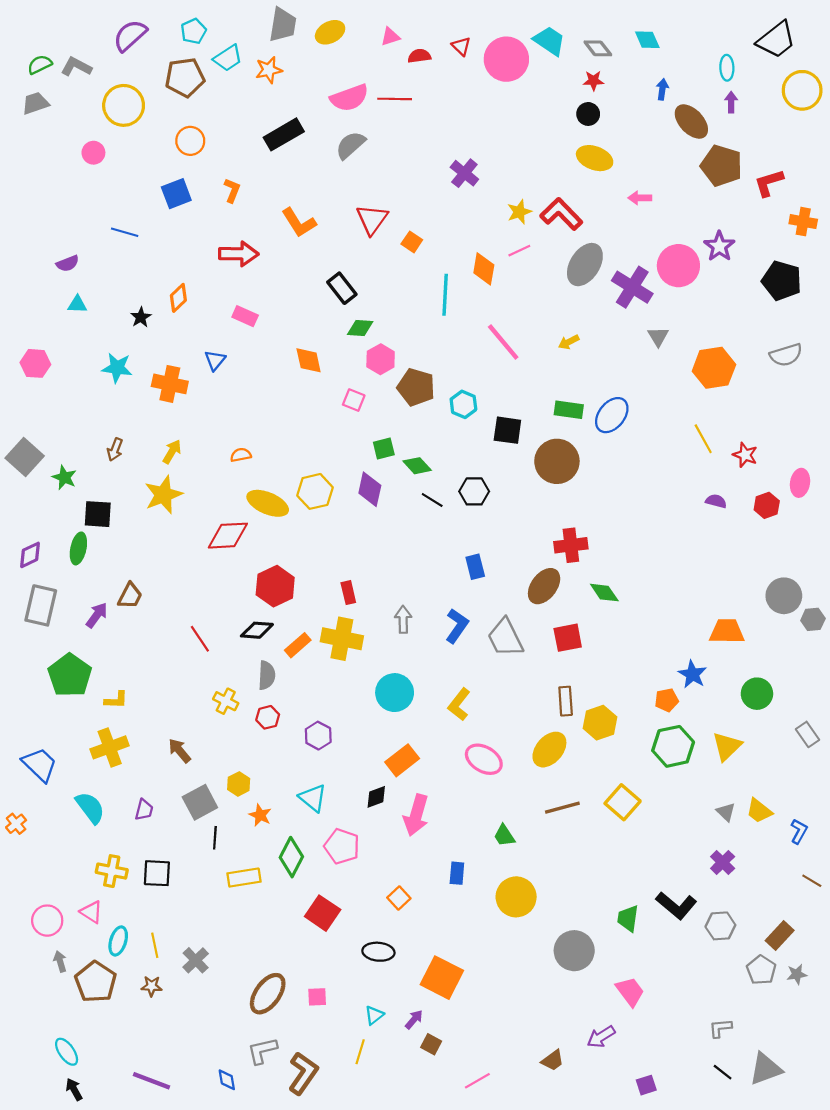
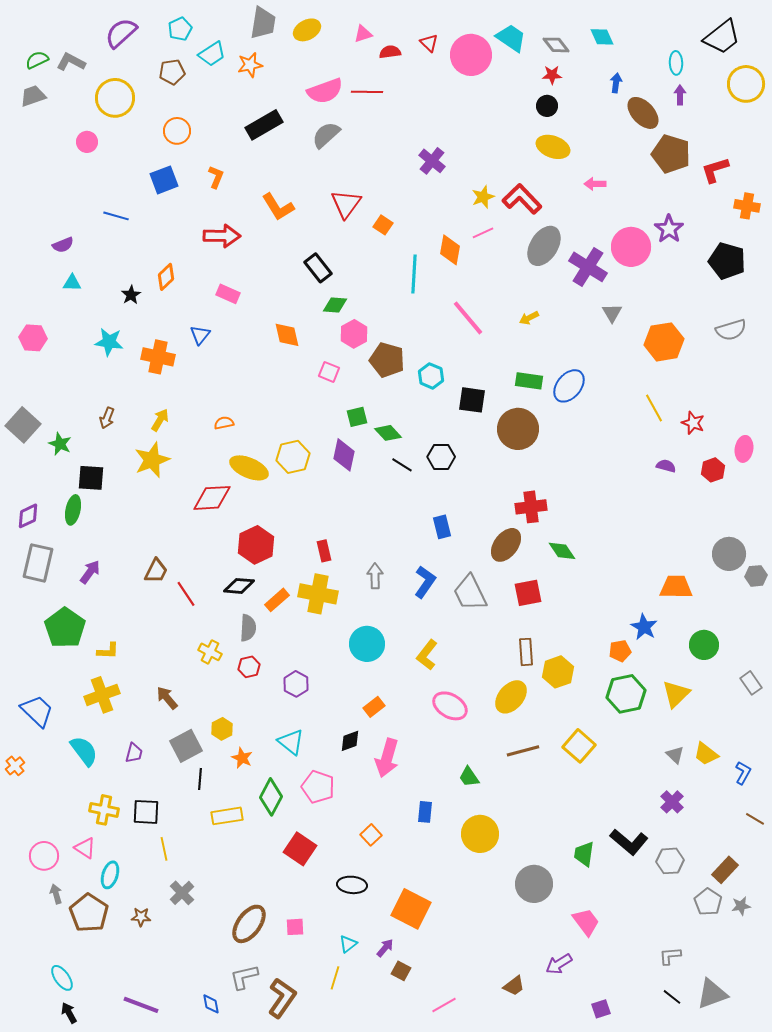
brown pentagon: (185, 77) -> (172, 72), size x0.7
brown trapezoid: (130, 596) -> (156, 571), moved
orange rectangle: (402, 760) -> (374, 707), size x0.7
yellow line: (155, 945) -> (164, 849), moved

